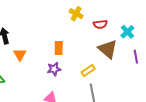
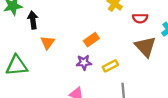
orange rectangle: (59, 48) -> (91, 40), turned 48
yellow rectangle: (88, 70) -> (110, 66), moved

